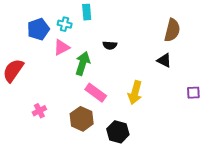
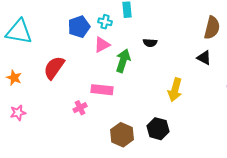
pink rectangle: (96, 93) -> (102, 90), moved, turned -30
brown hexagon: (82, 119) -> (122, 135), moved

